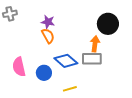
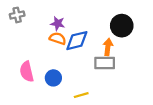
orange semicircle: (48, 36) -> (58, 38), turned -42
blue diamond: (66, 61) -> (77, 41), moved, turned -55

